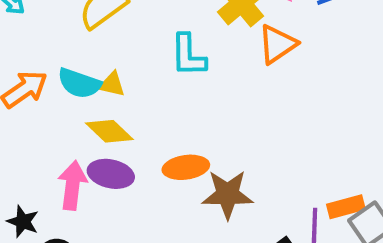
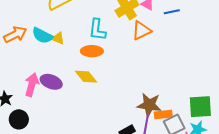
yellow diamond: (109, 131) -> (86, 77), moved
orange ellipse: (186, 167) -> (92, 51), moved
brown star: (227, 194) -> (149, 105), moved

